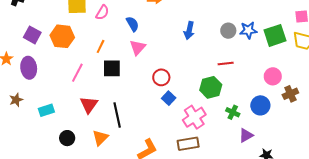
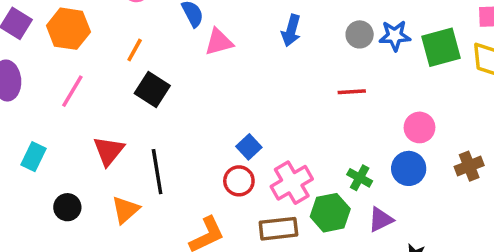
pink triangle: (138, 47) -> (219, 42), moved, turned 30
black square: (112, 68) -> (152, 90), turned 30
pink line: (77, 73) -> (72, 91), moved
pink circle: (273, 76) -> (420, 127), moved
red circle: (161, 77) -> (239, 181), moved
green hexagon: (211, 87) -> (330, 213), moved
brown cross: (290, 94) -> (469, 166), moved
cyan rectangle: (46, 110) -> (34, 157), turned -49

